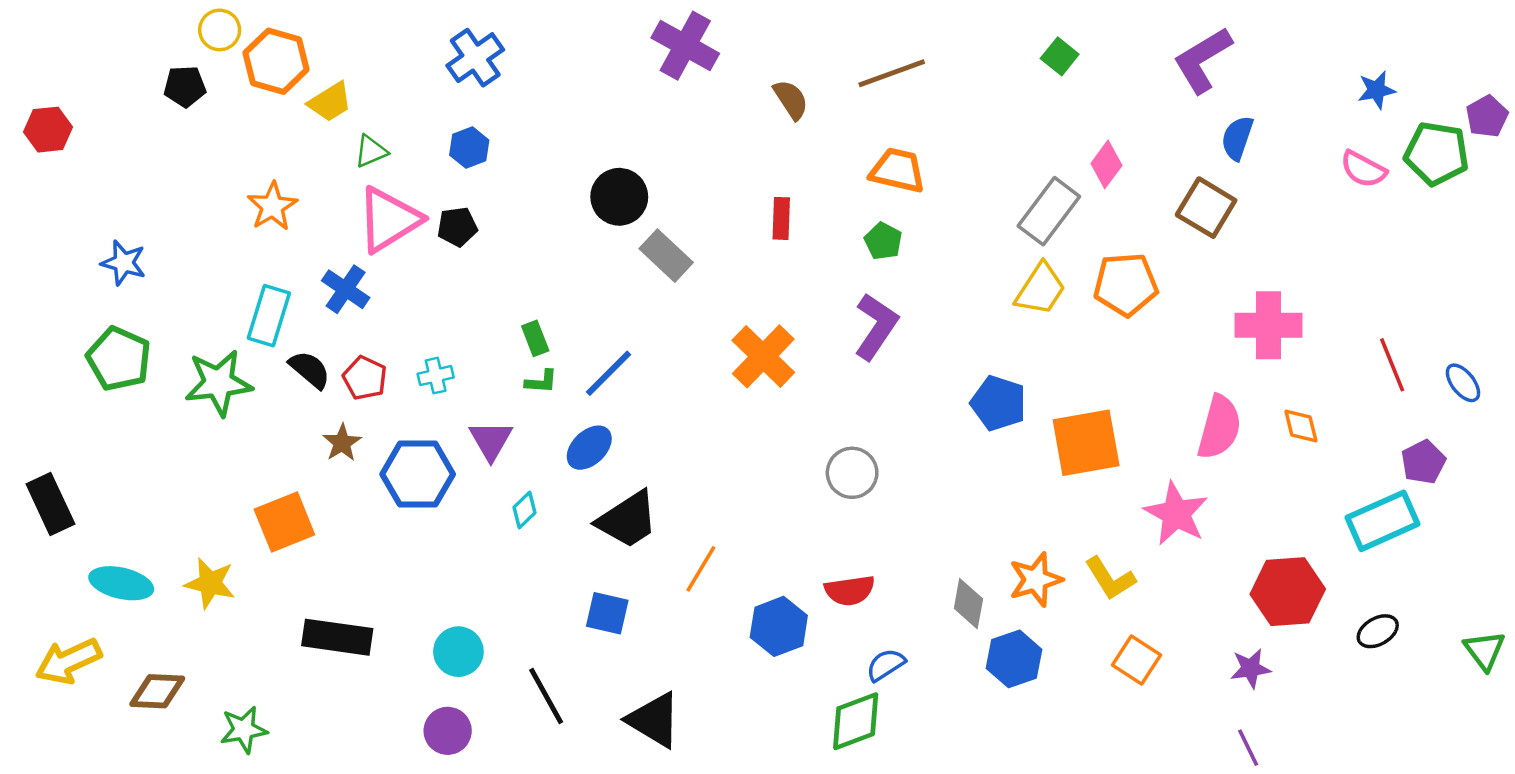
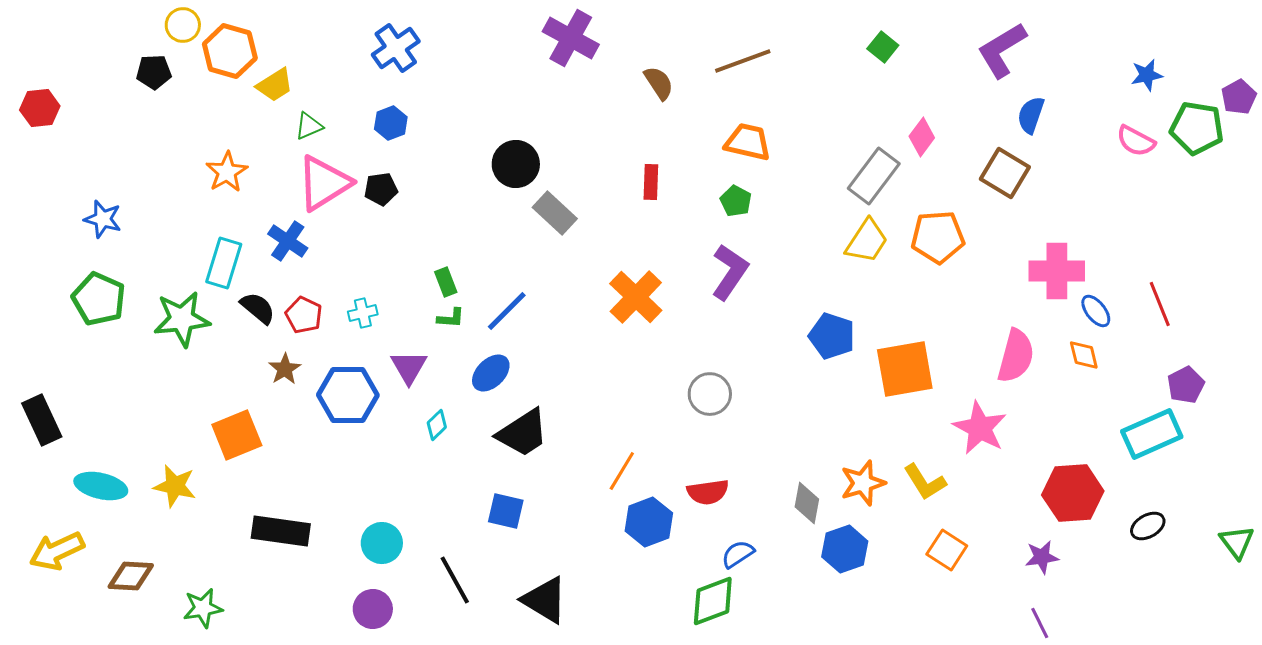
blue ellipse: (1463, 383) -> (1096, 311), moved
orange line: (701, 569) -> (622, 471), moved

